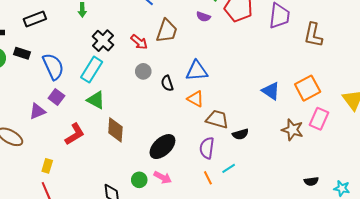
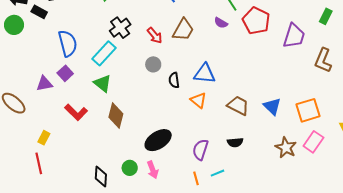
black rectangle: (22, 53) -> (39, 12), moved
brown trapezoid: (217, 119) -> (238, 106), moved
red L-shape: (75, 134) -> (76, 112), turned 65
pink arrow: (163, 177) -> (153, 170), turned 30

